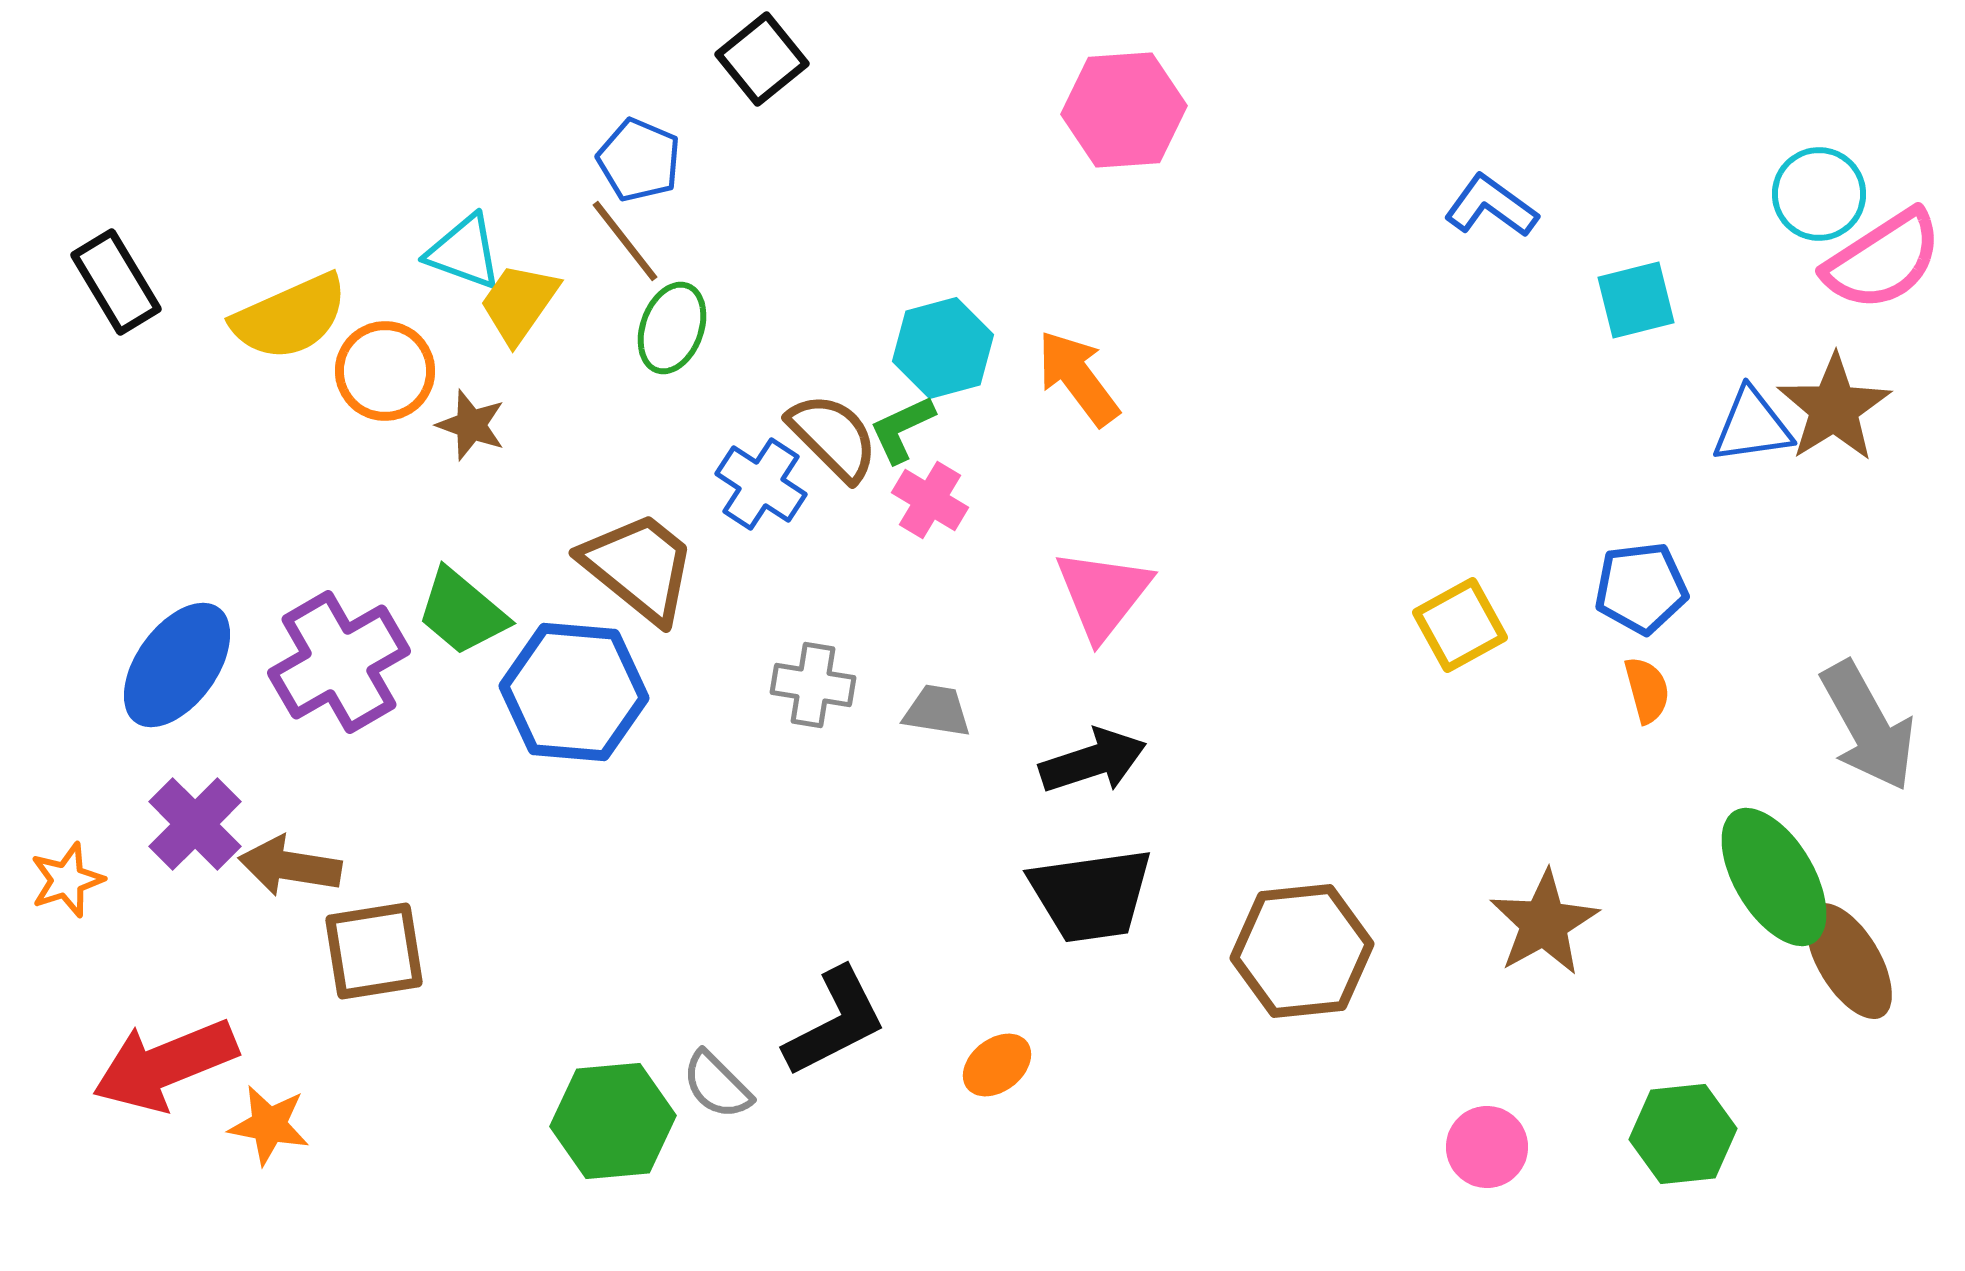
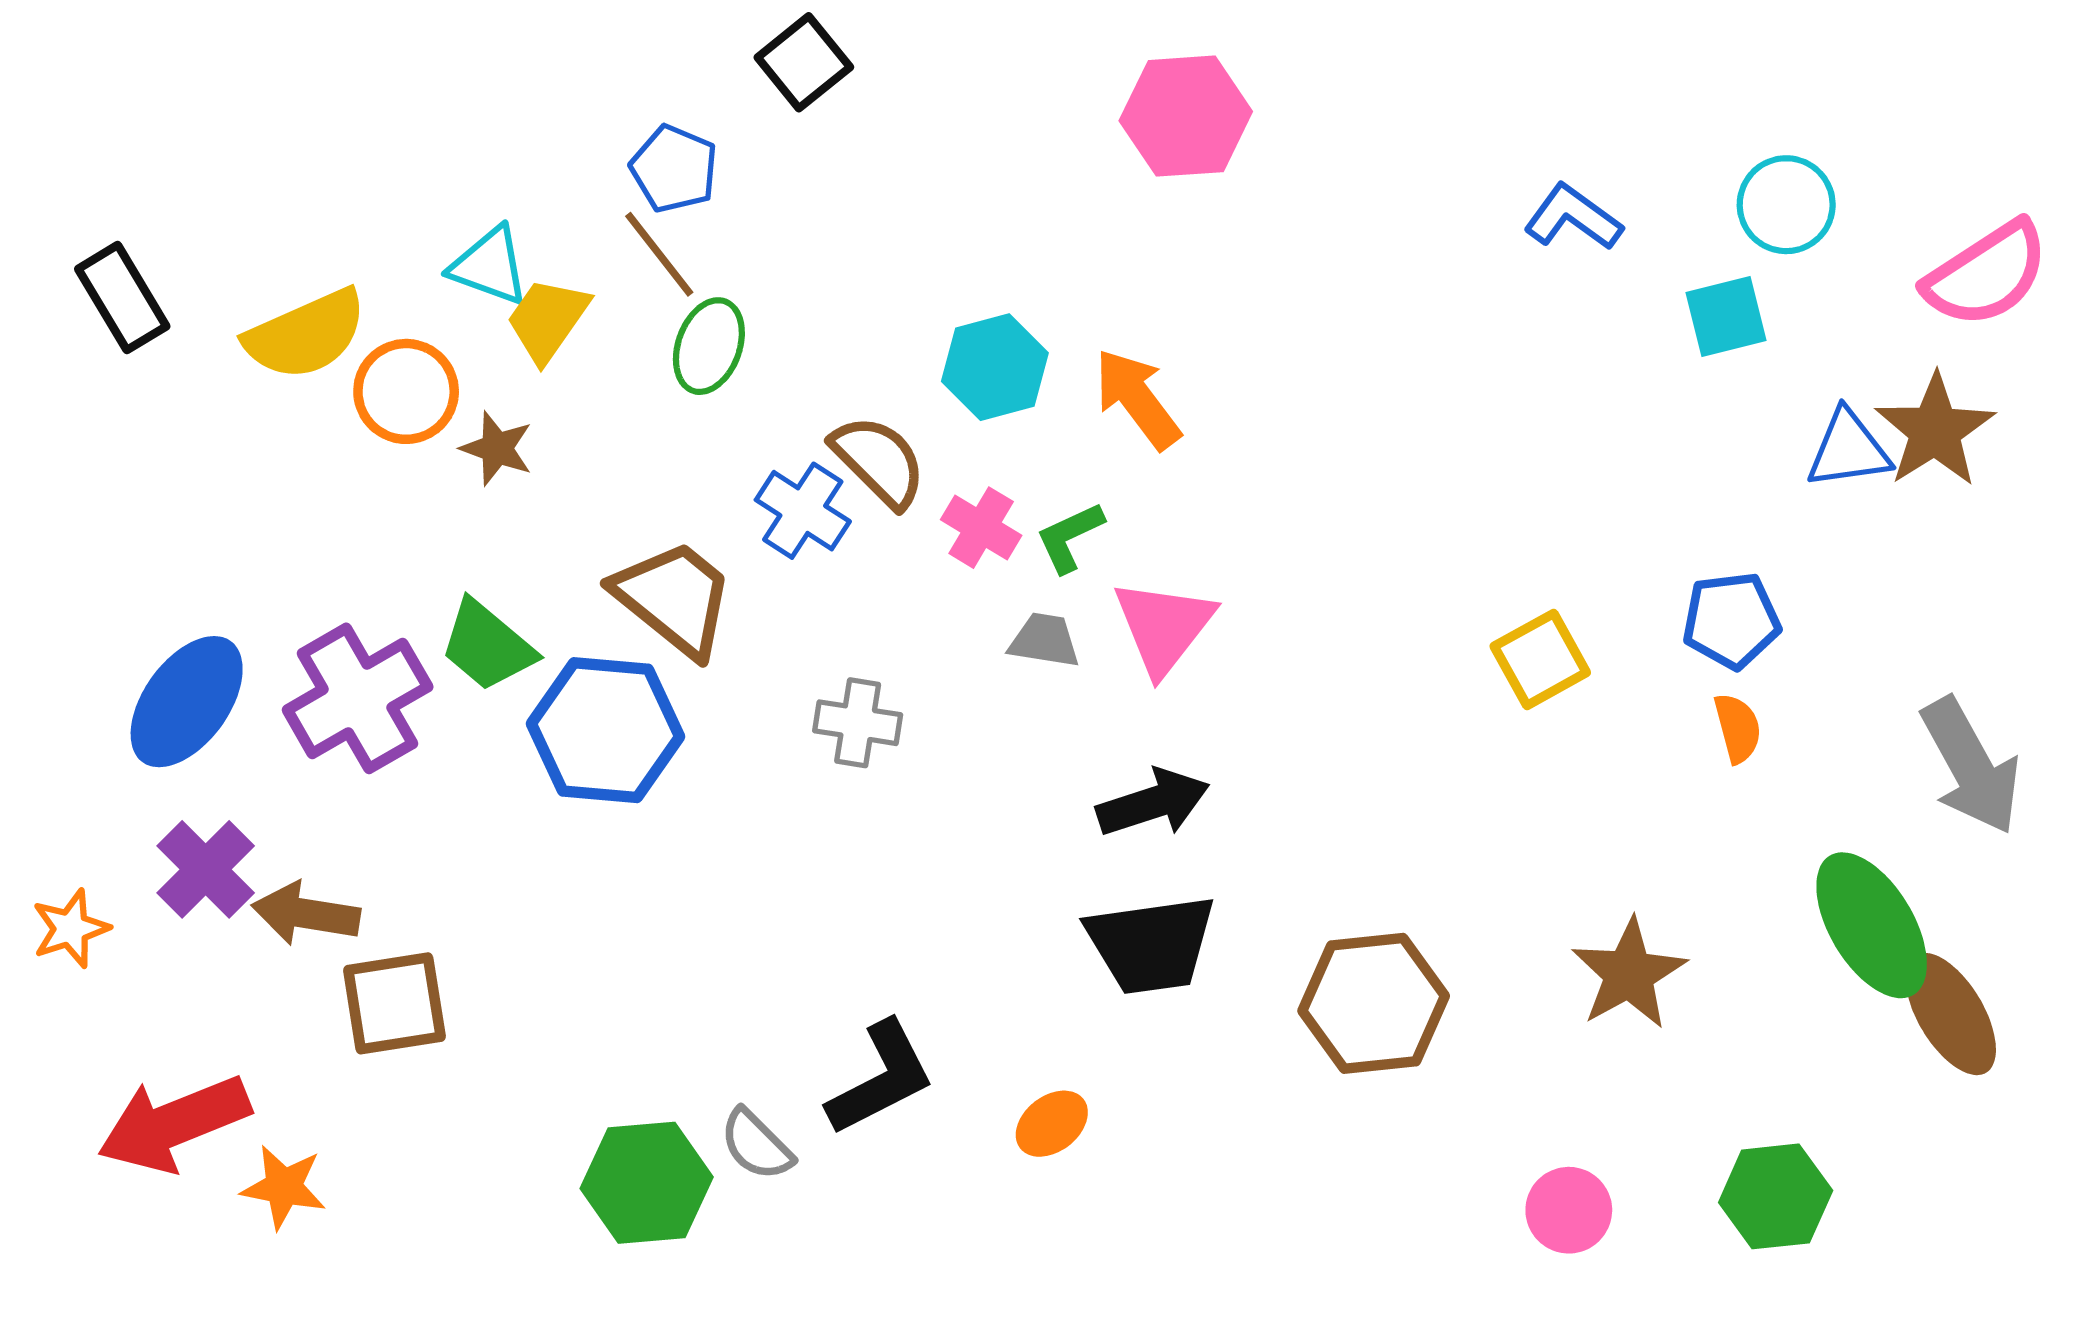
cyan circle: (1819, 194) -> (1786, 205), moved
green L-shape: (902, 429) -> (1070, 537), moved
gray trapezoid: (937, 711) -> (1044, 640), moved

